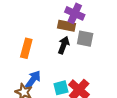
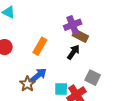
purple cross: (75, 13) -> (73, 25), moved, turned 30
gray square: (85, 39) -> (93, 78), moved

